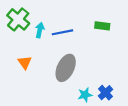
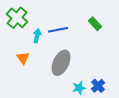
green rectangle: (102, 26) -> (95, 24), turned 40
cyan arrow: (40, 30) -> (37, 36), moved

